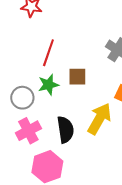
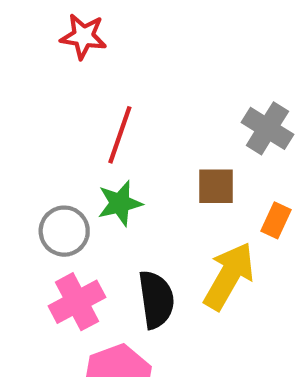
brown square: (77, 77) -> (216, 186), moved

